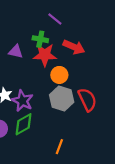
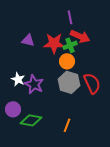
purple line: (55, 19) -> (70, 17), moved, turned 40
green cross: (40, 39) -> (70, 45), moved, turned -32
green diamond: (24, 124) -> (31, 120), moved, turned 40

